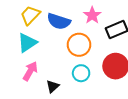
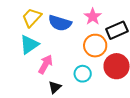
orange circle: (79, 45) -> (95, 46), moved
pink arrow: (30, 71) -> (45, 64), moved

